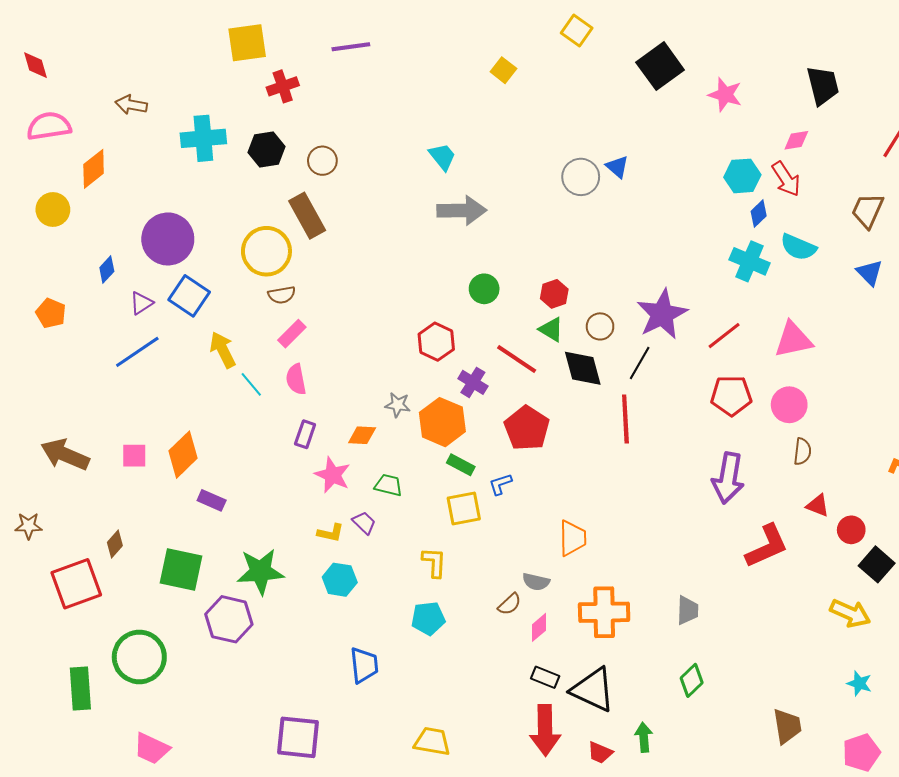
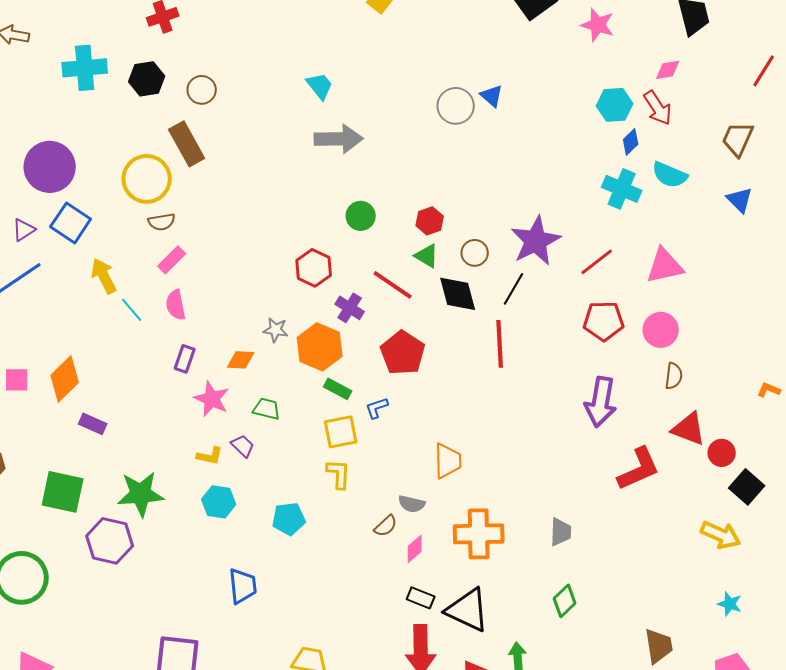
red triangle: (818, 505) -> (689, 429), size x1.5
yellow L-shape: (434, 562) -> (339, 474), moved
cyan pentagon: (428, 618) -> (289, 519), moved

